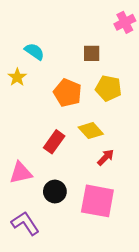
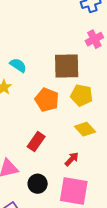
brown square: (92, 53) -> (67, 66), size x1.8
yellow diamond: (91, 131) -> (85, 129), moved
red arrow: (106, 157) -> (72, 159), moved

